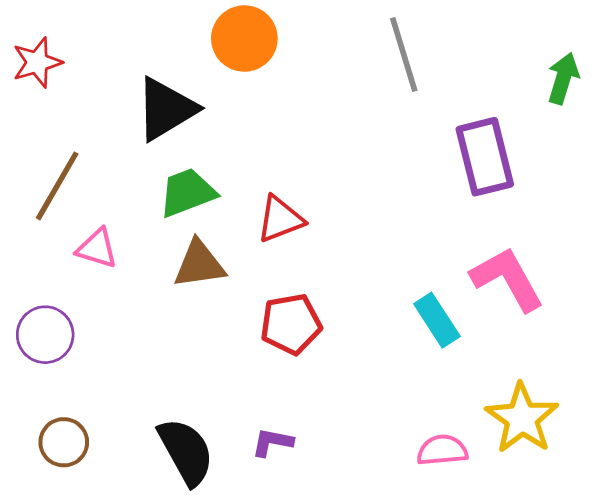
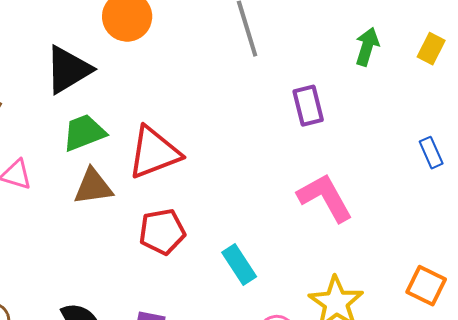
purple rectangle: (485, 157) -> (308, 106), size x0.7
red triangle: (280, 219) -> (154, 153), size x1.5
cyan rectangle: (437, 320) -> (239, 265), moved

